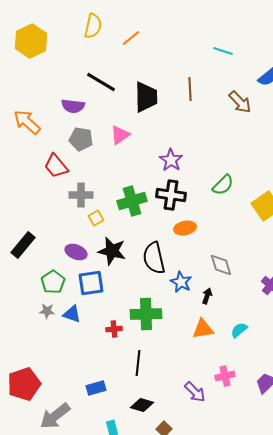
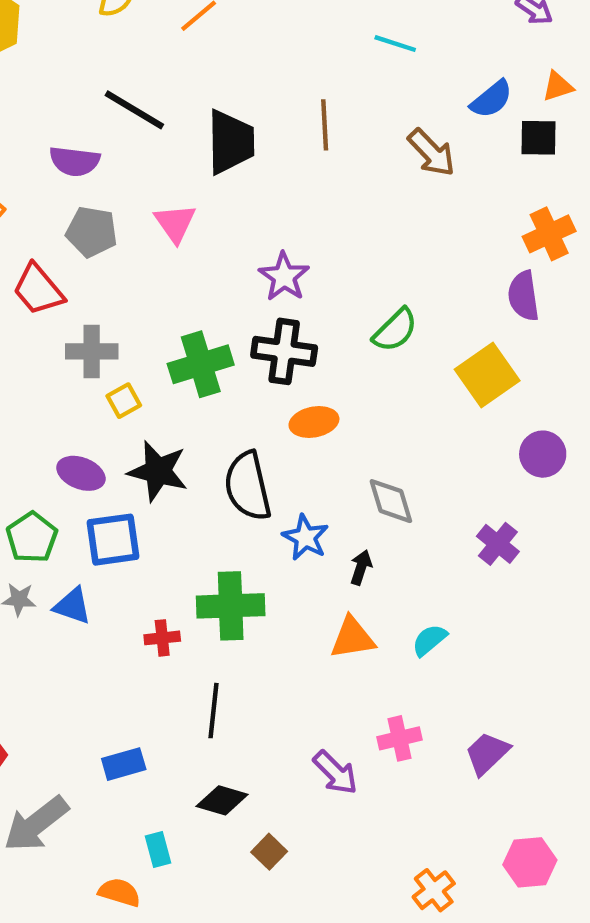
pink triangle: (120, 135) -> (175, 223), turned -30

